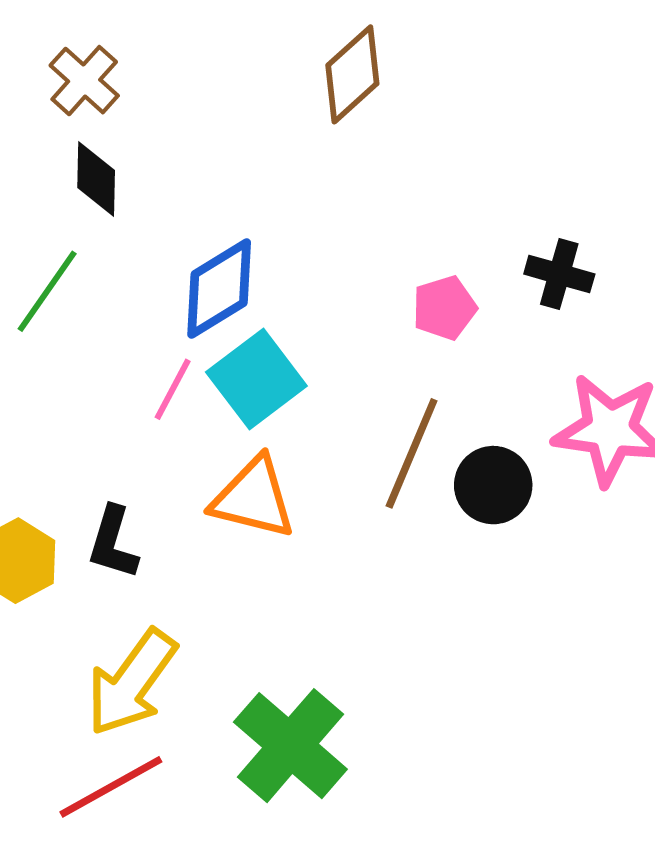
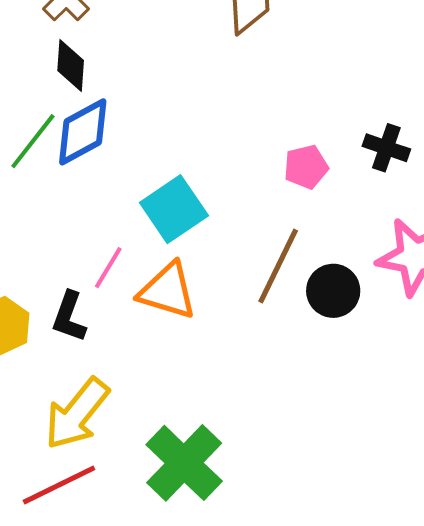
blue diamond: (219, 288) -> (83, 132), moved
pink line: (173, 389) -> (108, 268), moved

